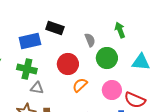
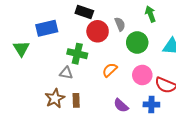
blue rectangle: (30, 41) -> (47, 28), moved
red circle: (68, 64) -> (98, 31), moved
green cross: (27, 69) -> (77, 54), moved

